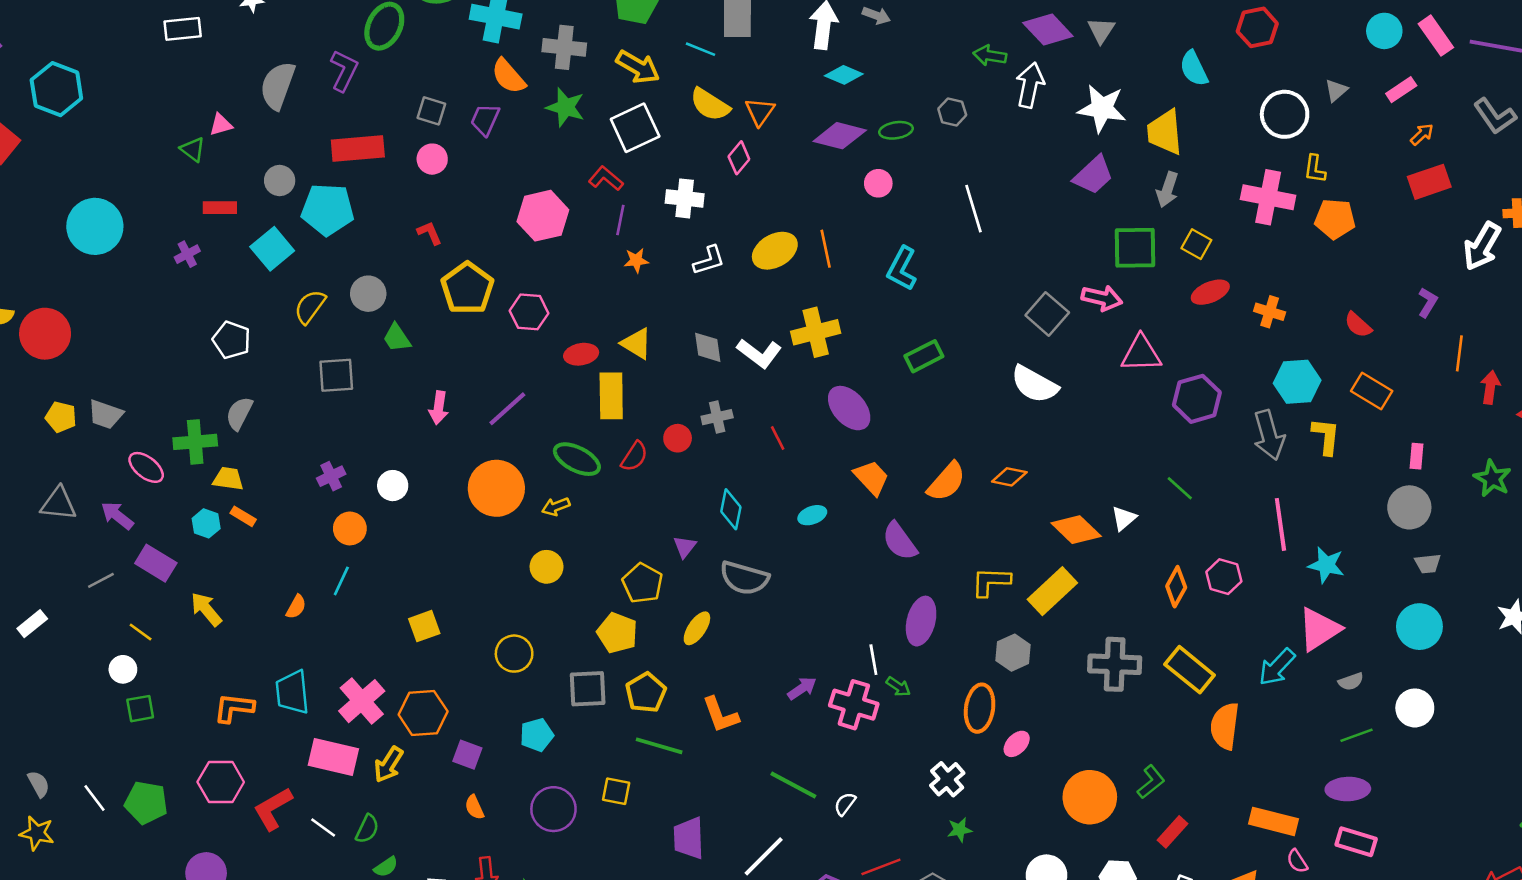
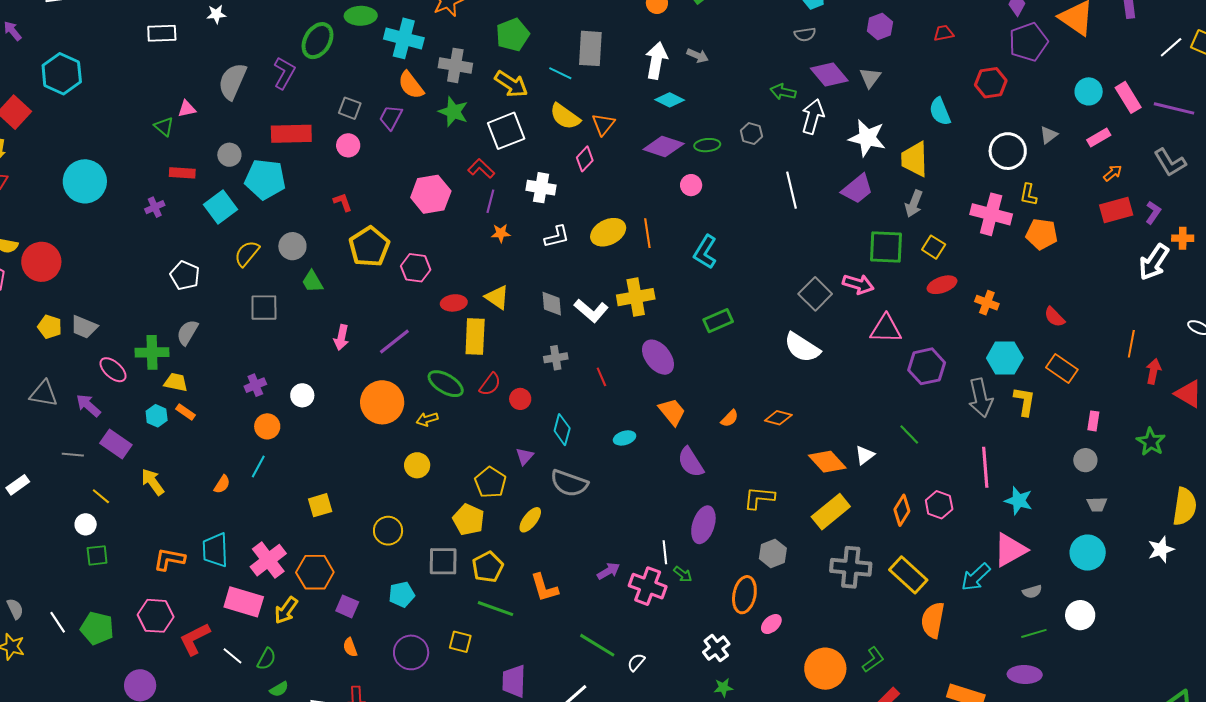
white line: (973, 209) -> (791, 190), moved
purple L-shape: (1428, 302) -> (1153, 212), moved
red circle: (678, 438) -> (520, 399), moved
orange semicircle: (946, 482) -> (730, 418), size x0.6
gray circle: (1409, 507) -> (1085, 460), size x0.7
gray line: (101, 580) -> (73, 455), turned 30
yellow rectangle: (1052, 591) -> (831, 512), moved

